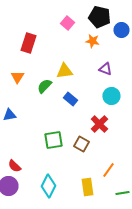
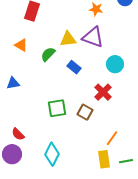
purple triangle: (105, 69) -> (93, 37), moved, size x1.6
orange triangle: (17, 77) -> (21, 45), turned -32
yellow rectangle: (87, 187) -> (104, 159), moved

